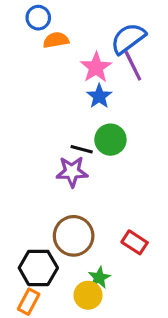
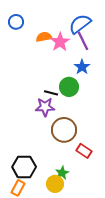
blue circle: (38, 18) -> (16, 22), moved
orange semicircle: (56, 40) -> (44, 37), moved
blue star: (99, 96) -> (82, 67), moved
brown circle: (74, 236) -> (64, 130), moved

